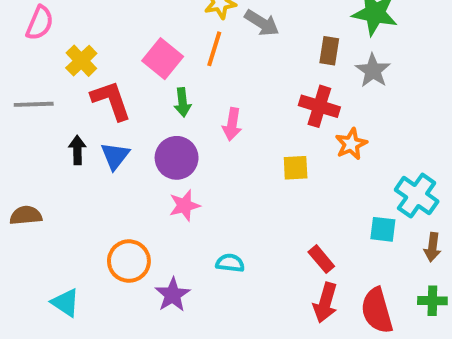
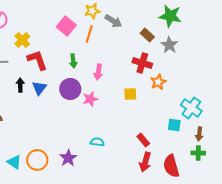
brown rectangle: (329, 51) -> (147, 35), turned -56
pink square: (163, 59) -> (66, 26), moved
pink star: (184, 205) -> (90, 99), moved
orange circle: (129, 261) -> (37, 160), moved
green cross: (432, 301) -> (198, 153), moved

